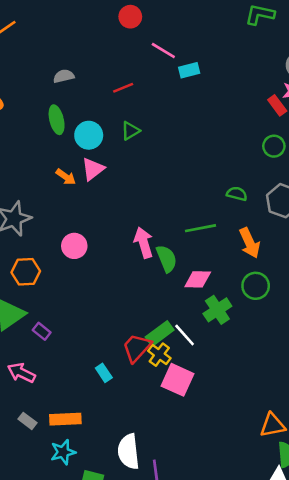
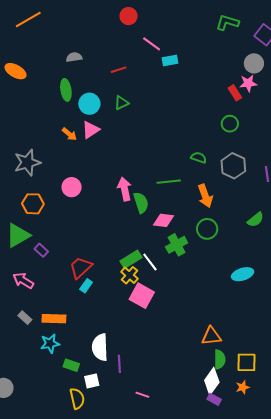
red trapezoid: (137, 348) -> (81, 268), moved
cyan rectangle: (104, 373) -> (86, 286), turned 64

